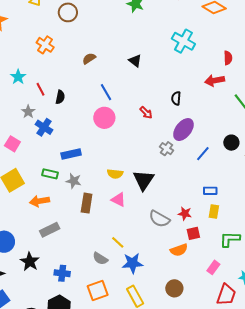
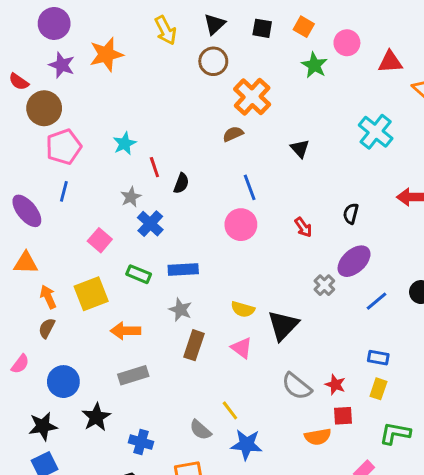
orange cross: (45, 45) -> (252, 97), moved, size x1.4
green rectangle: (50, 174) -> (139, 274), moved

